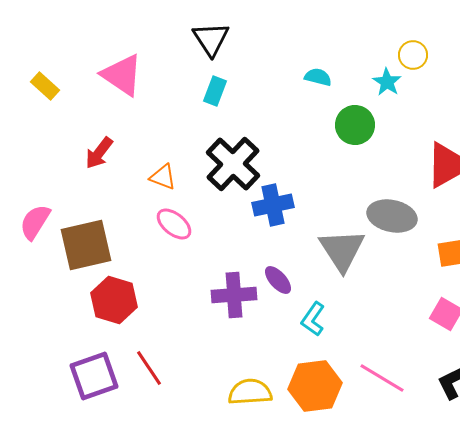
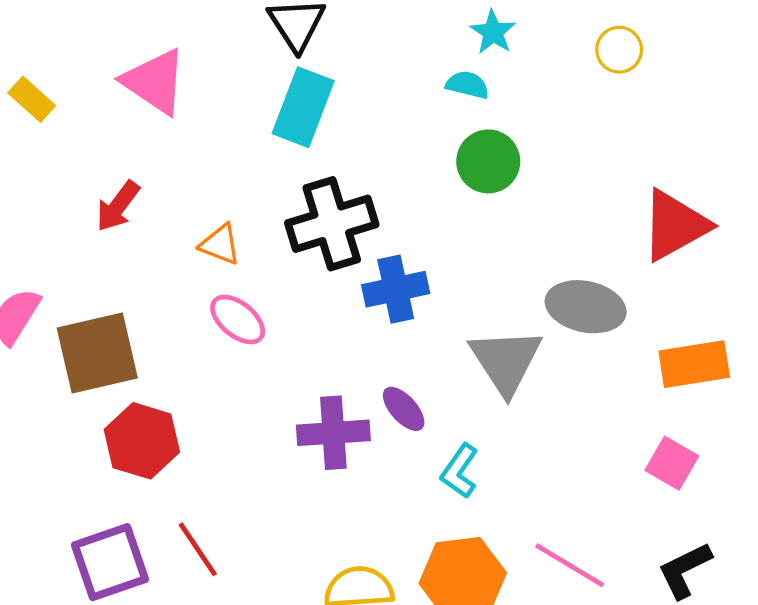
cyan star: (387, 82) -> (493, 32), moved
cyan rectangle: (215, 91) -> (303, 107), size x1.6
green circle: (355, 125) -> (488, 161), moved
black cross: (233, 164) -> (332, 224), turned 30

